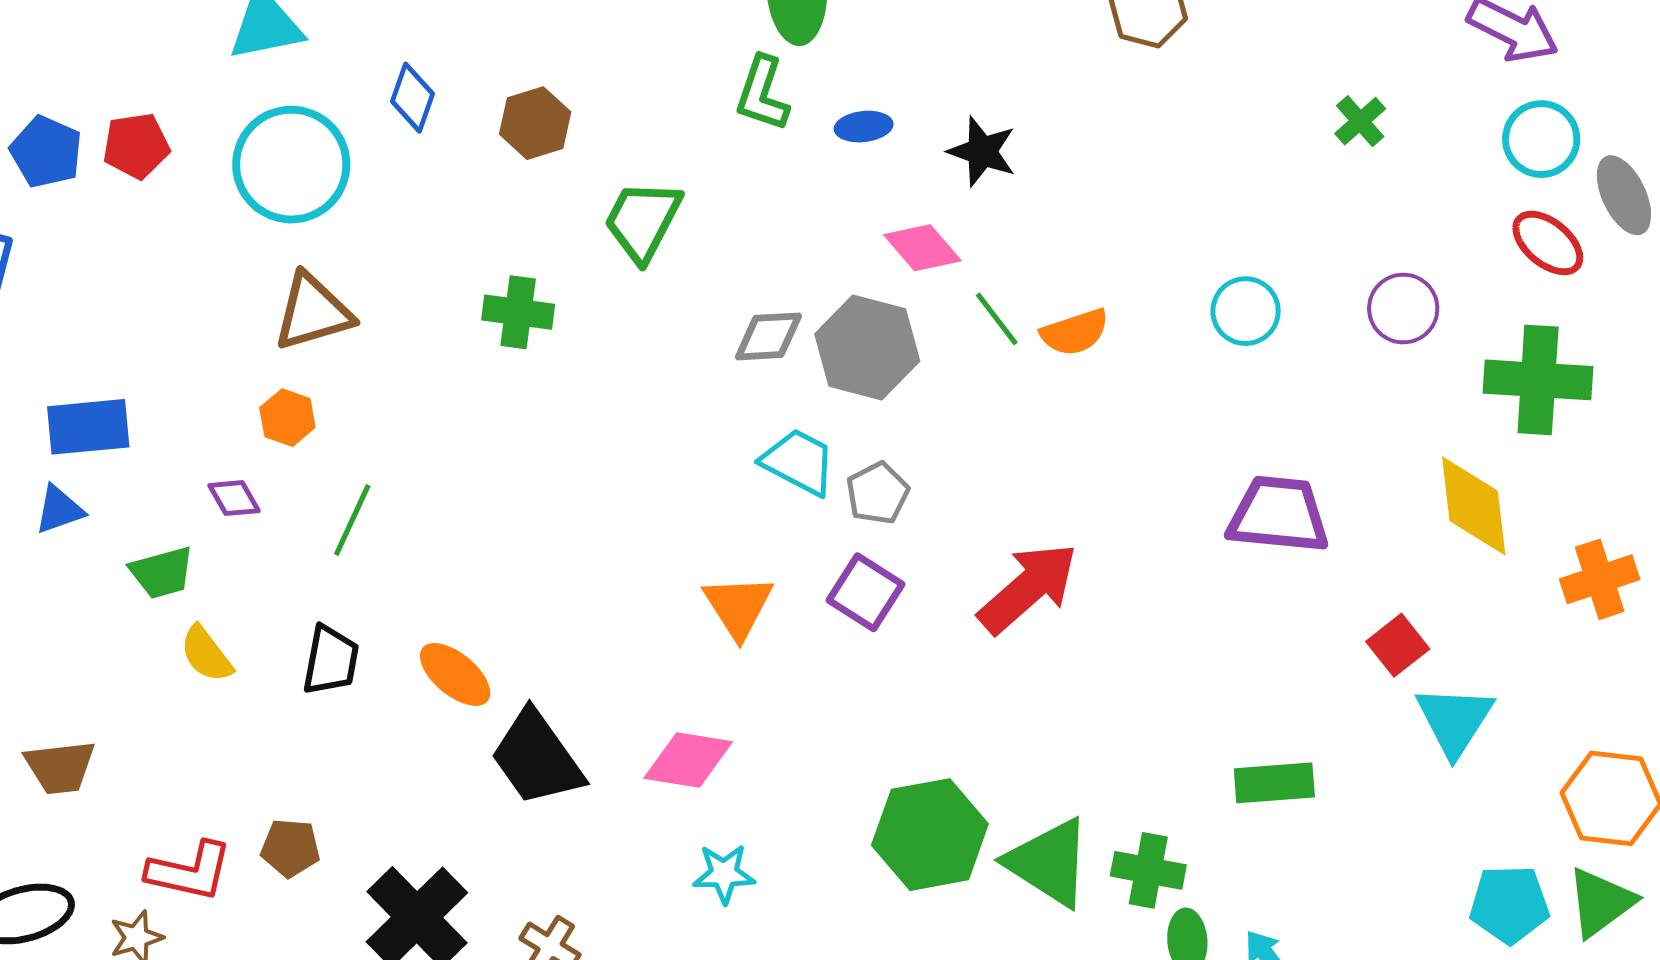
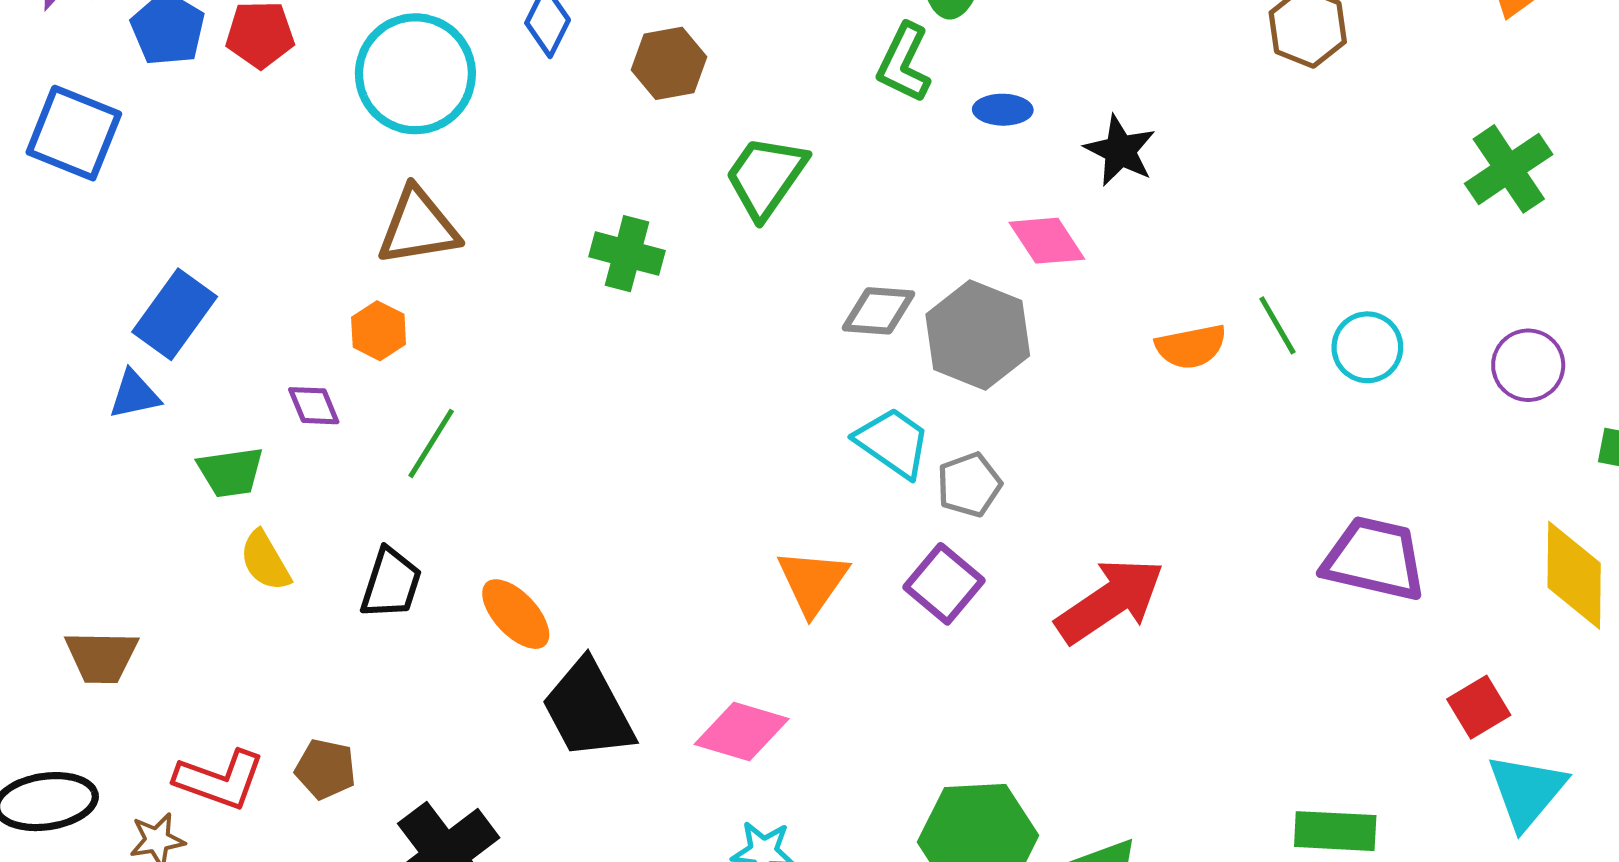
green cross: (1360, 121) -> (1509, 169), size x1.6
green line: (997, 319) -> (1277, 325), moved
blue rectangle: (88, 427) -> (175, 314), turned -56

